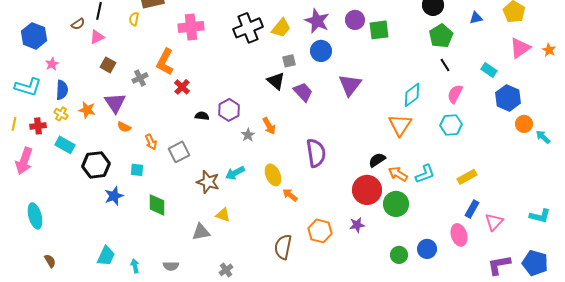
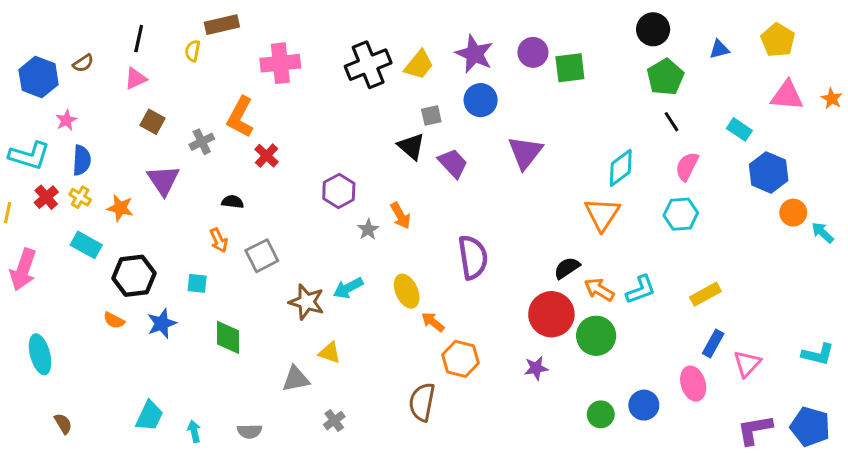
brown semicircle: (78, 24) -> (83, 63), moved
pink triangle: (520, 48) -> (787, 96), turned 40
orange star: (87, 110) -> (120, 208), moved
black semicircle: (202, 116) -> (233, 202), moved
red cross: (38, 126) -> (46, 197), moved, turned -35
orange semicircle: (124, 127) -> (114, 320), moved
orange hexagon: (320, 231) -> (461, 359), moved
gray cross: (226, 270) -> (334, 421), moved

